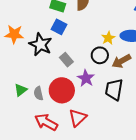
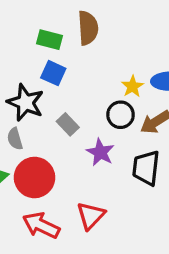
red circle: (62, 90) -> (35, 177), moved
gray semicircle: (38, 93) -> (15, 139), moved

